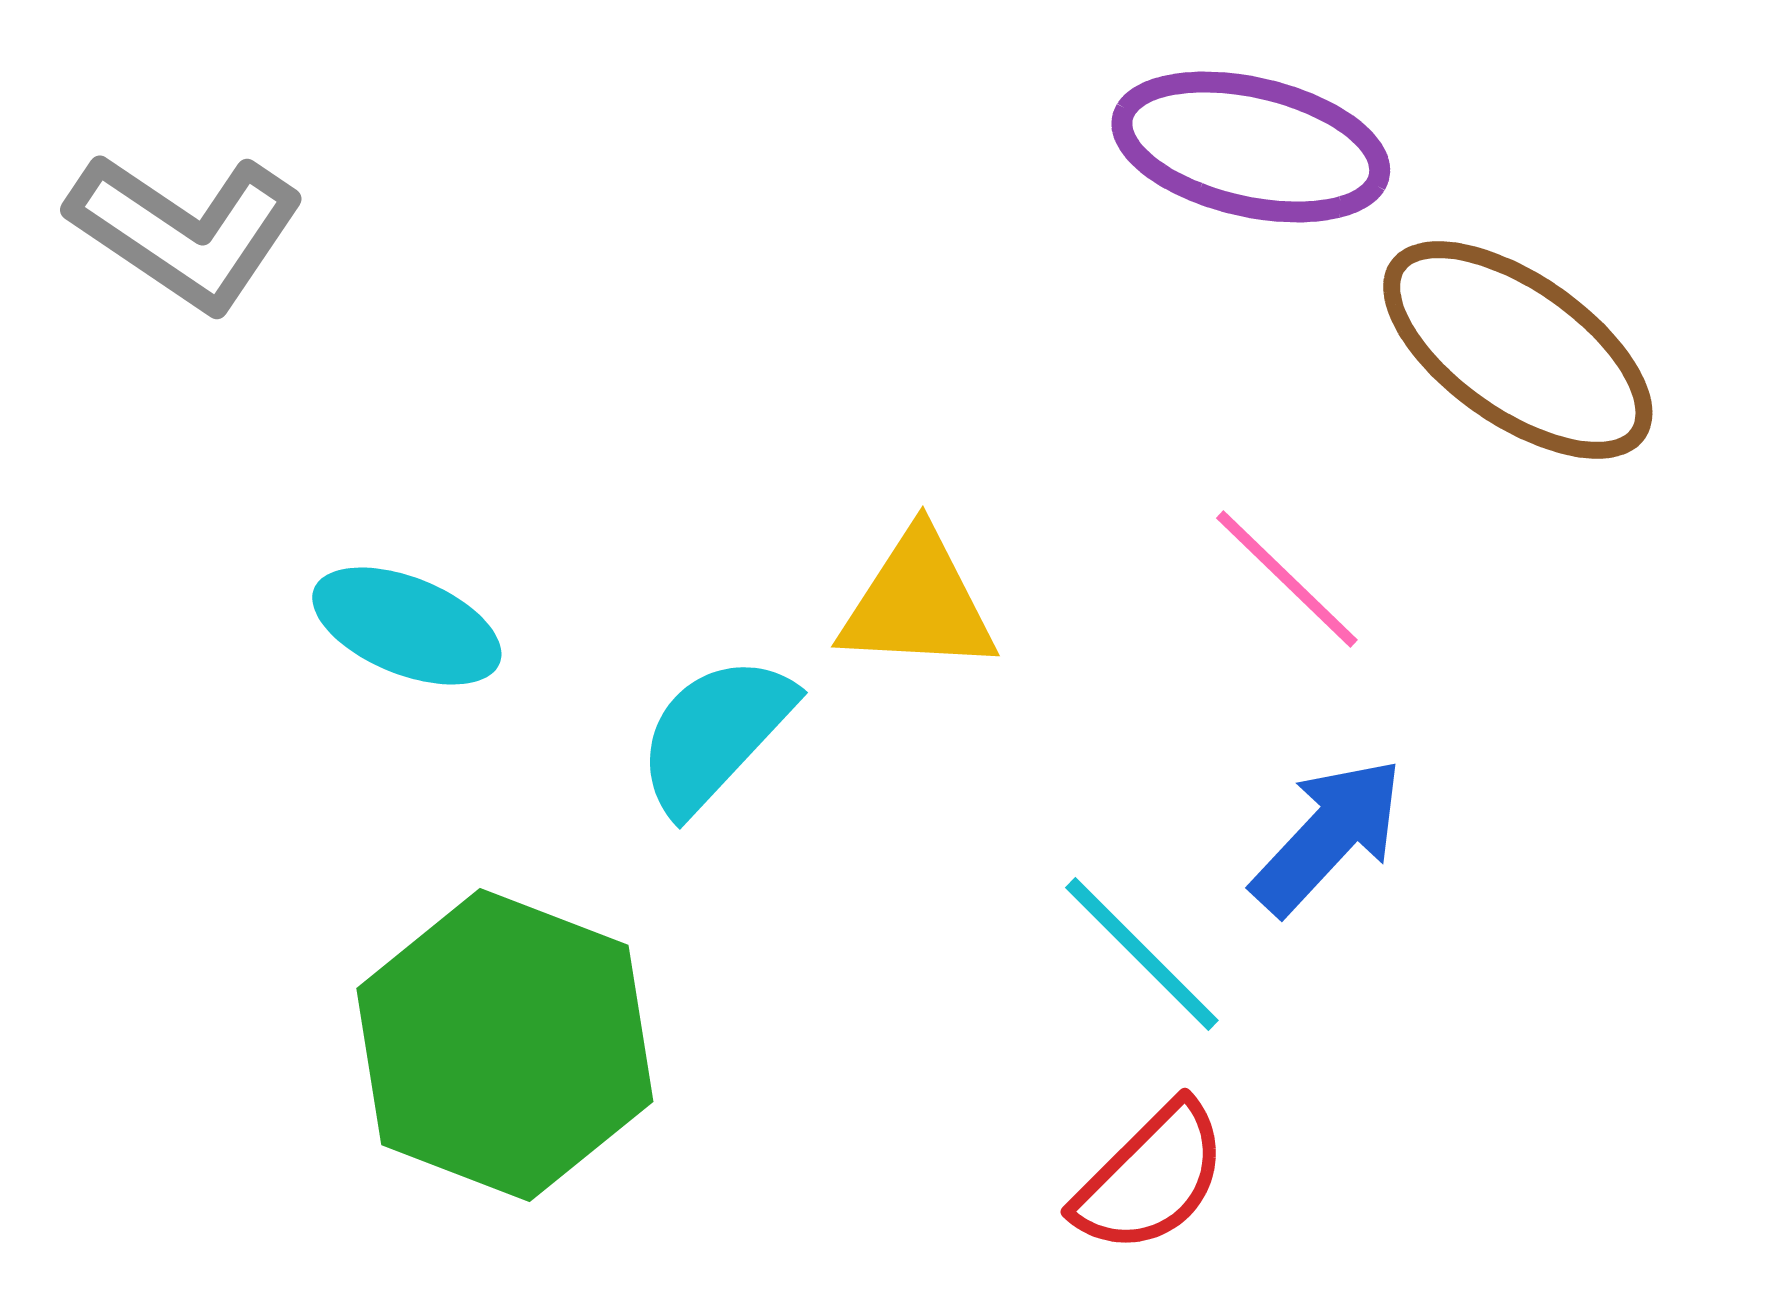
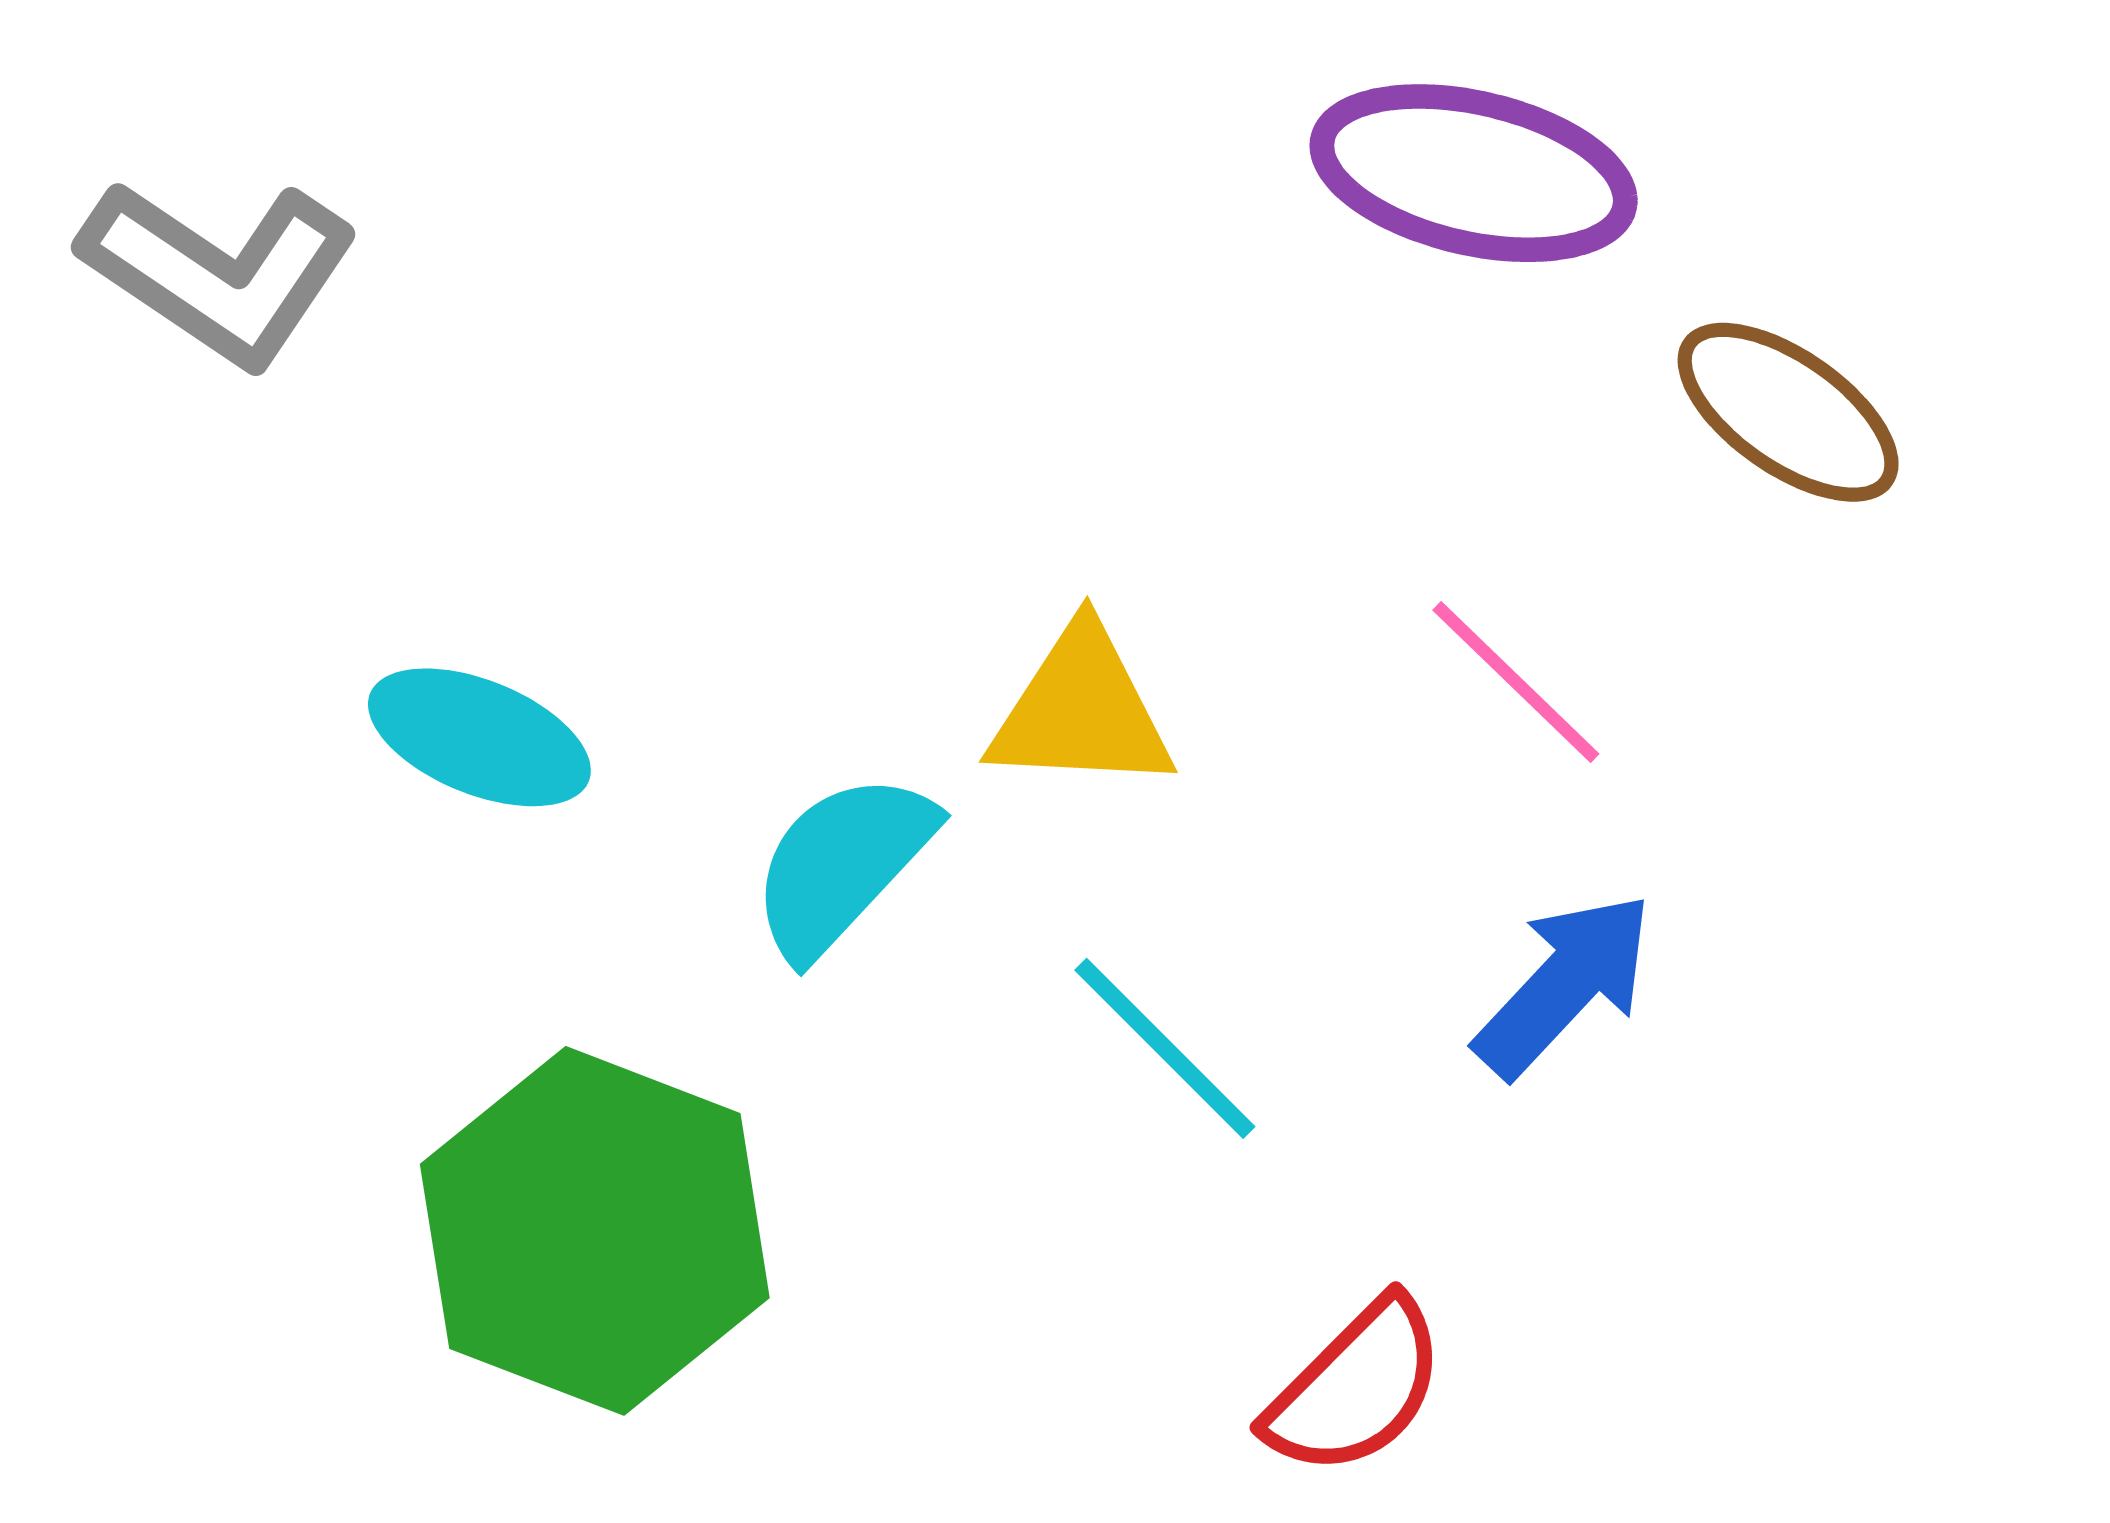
brown ellipse: (1518, 350) -> (1788, 412), size x0.7
cyan line: (1142, 954) -> (1165, 1048), moved

